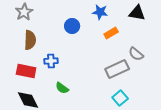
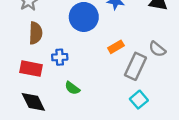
blue circle: (72, 26) -> (84, 17), size x1.6
orange rectangle: (111, 33) -> (116, 47), moved
gray rectangle: (117, 69) -> (135, 66), turned -40

